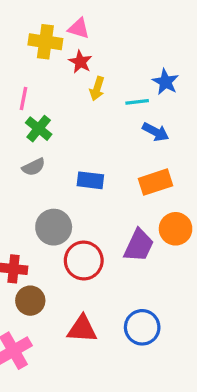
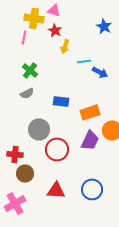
blue star: (166, 82) -> (104, 26), moved
pink line: (24, 99) -> (24, 37), moved
cyan line: (137, 102) -> (84, 61), moved
orange rectangle: (156, 182) -> (90, 112), moved

